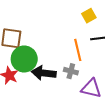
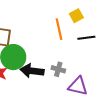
orange line: (78, 50) -> (59, 29), moved

